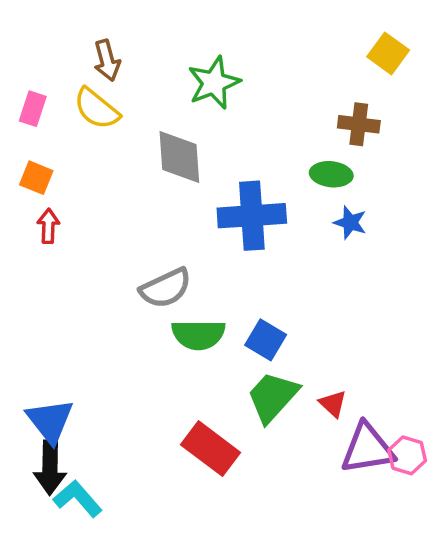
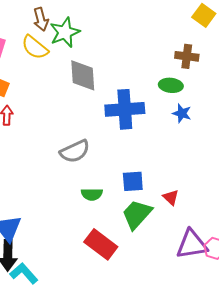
green star: (214, 83) -> (65, 32), moved
green semicircle: (198, 335) -> (92, 194), moved, size x0.7
blue square: (266, 340) -> (133, 181), turned -35
red triangle: (333, 404) -> (171, 197), moved

